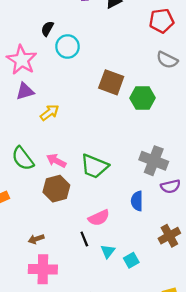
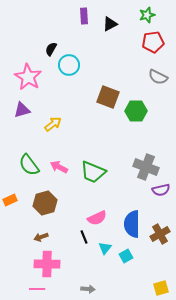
purple triangle: (25, 91) -> (22, 110), moved
brown hexagon: (56, 189) -> (45, 203), moved
blue semicircle: (137, 201) -> (132, 224), moved, size x1.5

